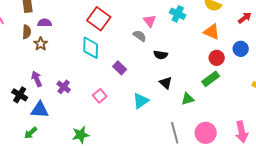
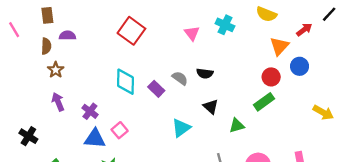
orange triangle: (212, 32) -> (279, 46), moved, turned 48
gray semicircle: (140, 36) -> (180, 78), moved
brown star: (41, 44) -> (56, 70), moved
cyan diamond: (91, 48) -> (125, 82), moved
black cross: (20, 95) -> (28, 136), moved
pink square: (100, 96) -> (120, 130), moved
blue triangle: (40, 110) -> (95, 139), moved

